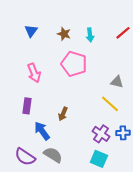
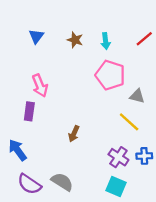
pink pentagon: (74, 64) -> (110, 75), moved
purple rectangle: (27, 106) -> (29, 111), moved
blue arrow: (42, 131) -> (18, 150), moved

